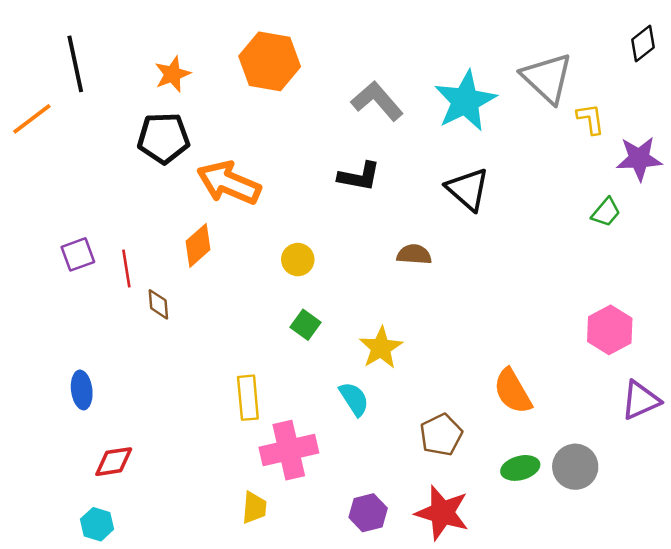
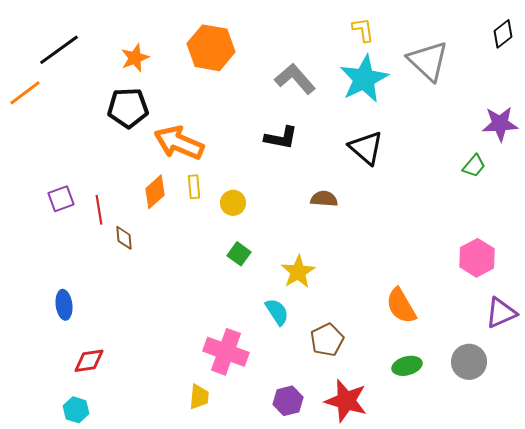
black line: (75, 64) -> (59, 50), turned 66
yellow L-shape: (591, 119) -> (363, 30), moved
yellow rectangle: (248, 398) -> (194, 187), moved, size x0.7
brown pentagon: (441, 435) -> (327, 340), moved
pink cross: (289, 450) -> (226, 352), turned 33
gray circle: (575, 467) -> (469, 362), moved

